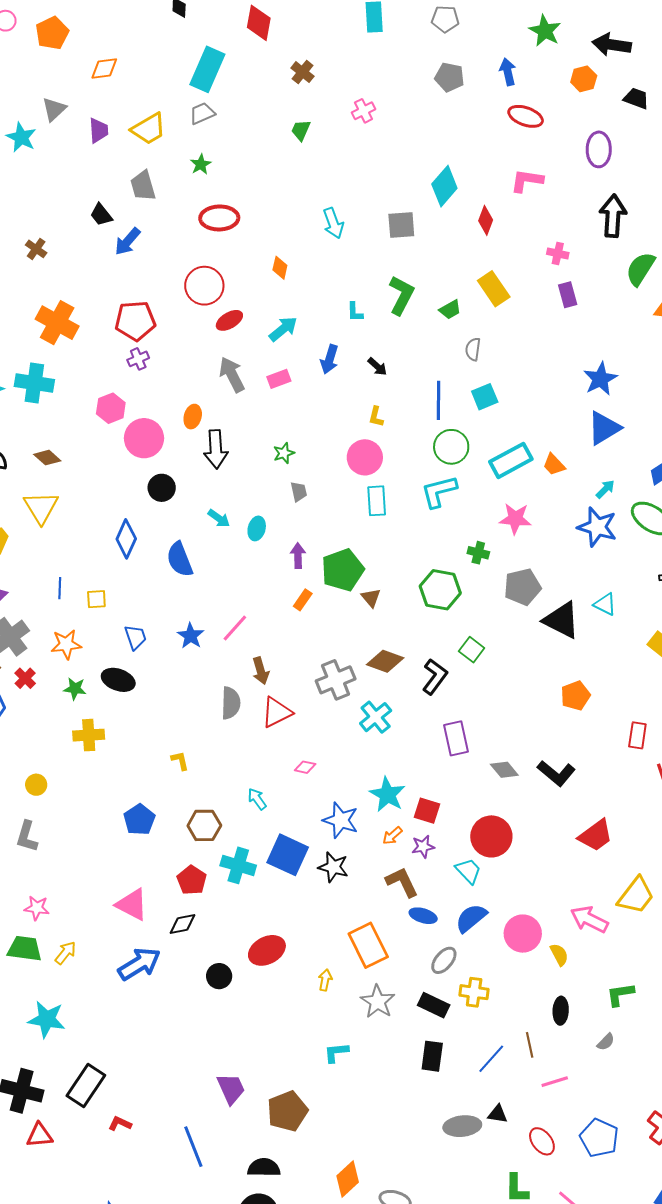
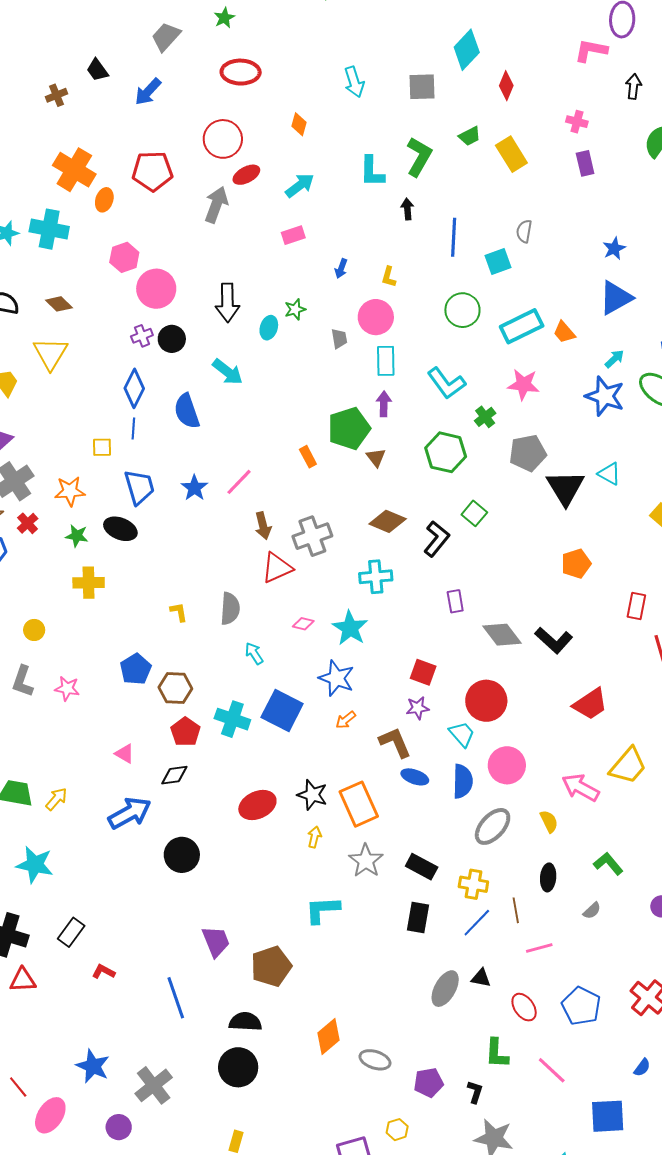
pink L-shape: (527, 180) -> (591, 50), moved
gray trapezoid: (143, 186) -> (166, 37), turned 56
black trapezoid: (101, 215) -> (97, 70), moved
black arrow: (613, 216) -> (634, 86), size x0.6
brown cross: (36, 249) -> (56, 95), turned 30
green trapezoid: (450, 310) -> (470, 136), moved
cyan L-shape: (355, 312) -> (372, 171), size x1.6
gray semicircle: (473, 349) -> (524, 231), moved
purple cross: (138, 359) -> (142, 336), moved
blue arrow: (329, 359) -> (341, 269), moved, size x0.7
black arrow: (377, 367) -> (407, 209), moved, turned -140
gray arrow: (232, 375) -> (216, 205), moved, turned 45
blue star: (600, 379) -> (614, 249), size x0.7
blue line: (438, 400) -> (454, 237), moved
orange ellipse: (193, 417) -> (104, 200), moved
gray trapezoid: (299, 492) -> (339, 339), moved
cyan L-shape: (439, 492) -> (446, 383), moved, turned -114
cyan arrow: (219, 518) -> (228, 372), size x1.4
cyan ellipse: (257, 528) -> (269, 328), moved
green cross: (478, 553) -> (485, 417), turned 35
purple arrow: (298, 556) -> (384, 404), moved
blue line: (60, 588) -> (133, 428), moved
orange rectangle: (303, 600) -> (308, 457), turned -65
black triangle: (562, 620) -> (565, 488), turned 30
blue trapezoid: (135, 637) -> (139, 487), size x1.4
gray cross: (336, 680) -> (312, 536), moved
gray semicircle: (231, 703) -> (230, 609), moved
cyan cross: (376, 717) -> (376, 577), turned 32
purple rectangle: (456, 738) -> (455, 601), size x0.7
gray diamond: (504, 770) -> (502, 635), size x1.4
cyan star: (387, 795) -> (350, 628), moved
brown hexagon: (204, 825) -> (175, 688), moved
orange arrow: (392, 836) -> (346, 720), moved
black star: (333, 867) -> (312, 795), moved
pink triangle: (132, 905) -> (125, 754), size x0.6
pink star: (37, 908) -> (67, 688), moved
blue semicircle: (471, 918) -> (463, 781), turned 128
pink circle: (523, 934) -> (507, 765), moved
gray ellipse: (444, 960) -> (493, 826), moved, size x1.4
black circle: (219, 976) -> (182, 855), moved, size x1.4
yellow cross: (474, 992) -> (473, 884), moved
green L-shape: (620, 994) -> (608, 864), turned 56
cyan L-shape: (336, 1052) -> (322, 910), size x1.4
black rectangle: (86, 1086) -> (71, 932), size x0.7
gray ellipse: (462, 1126) -> (445, 989), turned -57

